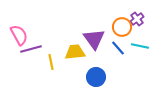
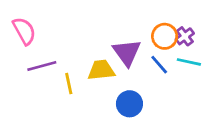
purple cross: (137, 19) -> (185, 36), moved
pink semicircle: (19, 35) -> (24, 31), moved

